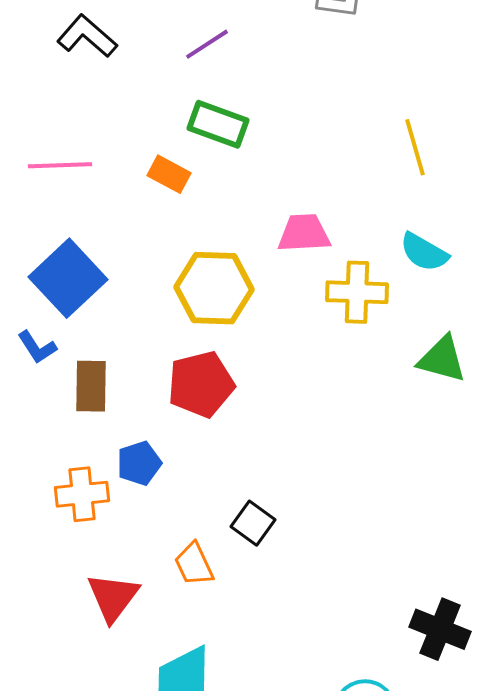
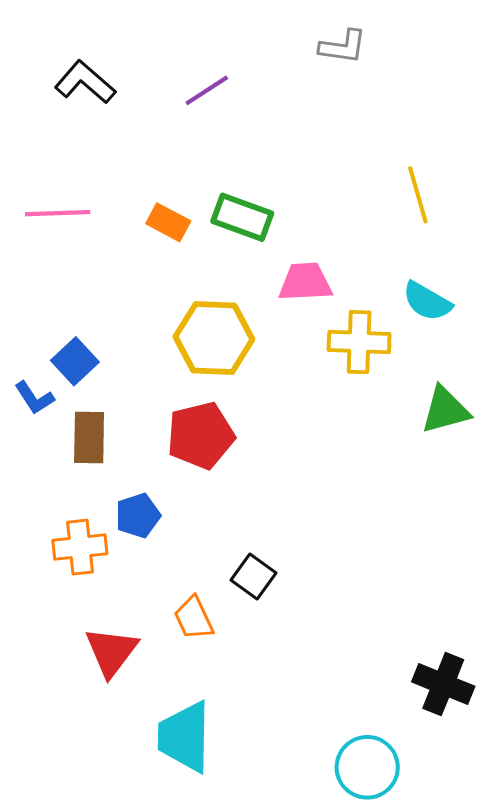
green rectangle: (218, 124) -> (242, 217), moved
blue square: (68, 278) -> (75, 361), moved, size x0.6
green triangle: (442, 359) -> (445, 410), turned -30

